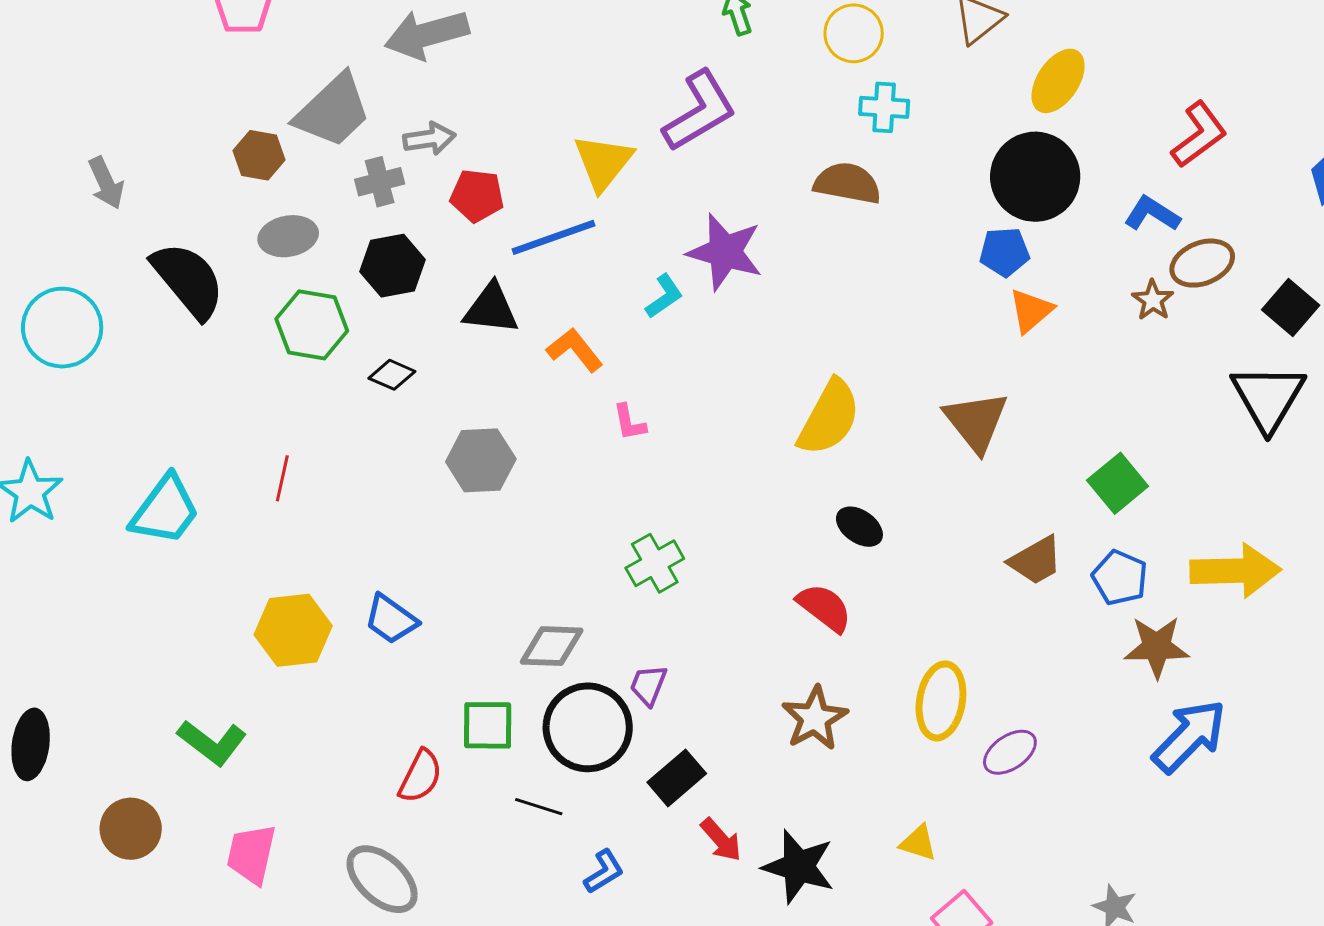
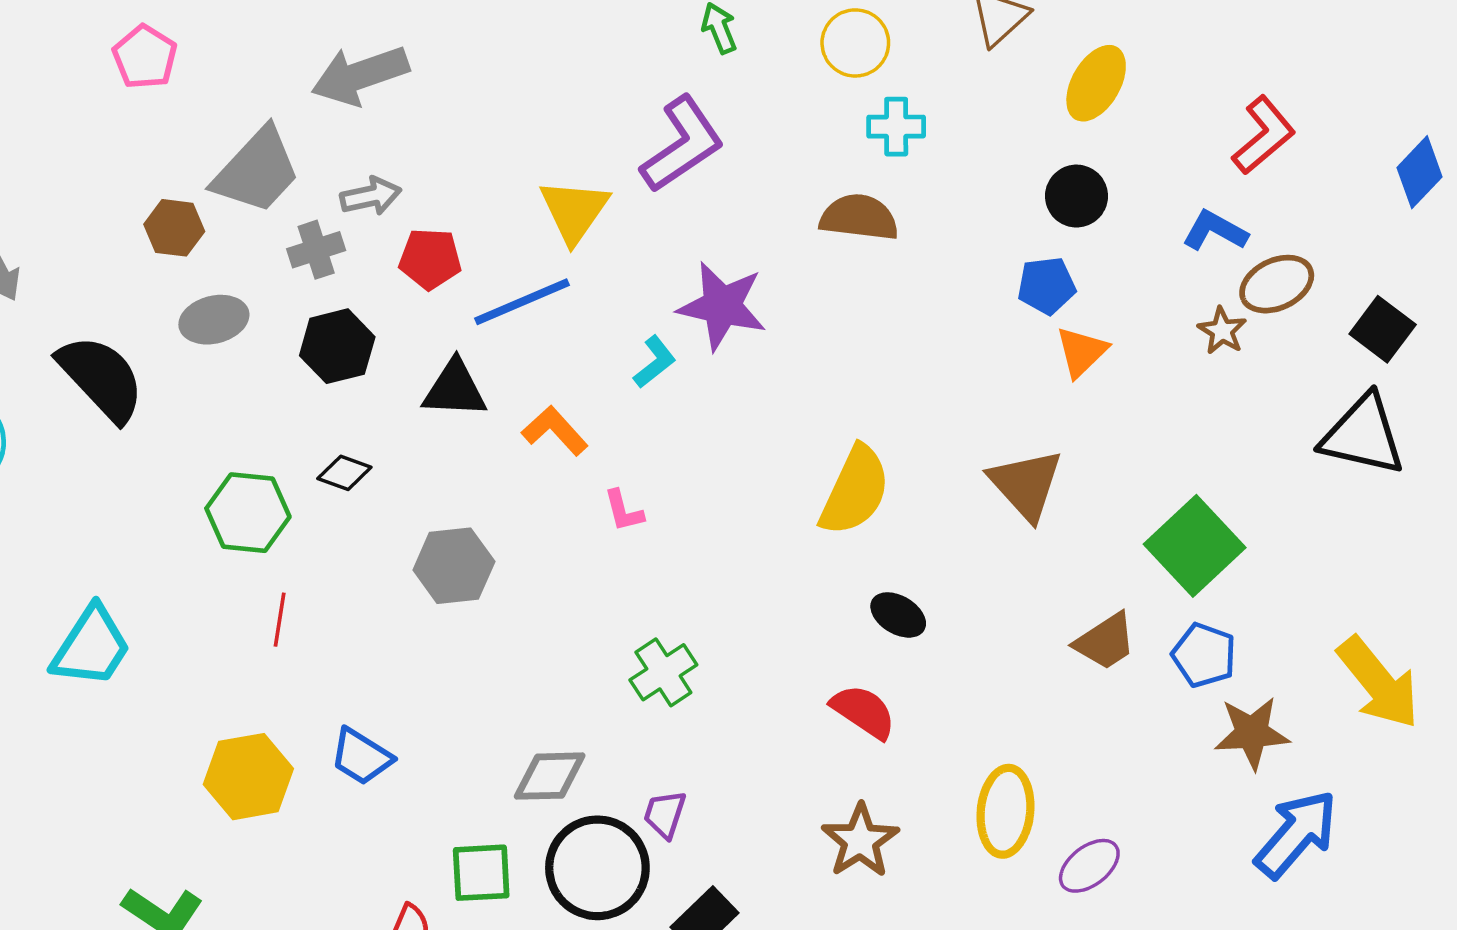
black circle: (1035, 177) -> (1077, 196), size x0.6
green hexagon: (312, 325) -> (248, 513), moved
black triangle: (1268, 397) -> (1363, 435), turned -44
red line: (282, 478) -> (280, 620), moved
green square: (1118, 483) -> (1195, 546), size x1.4
yellow arrow: (1235, 571) -> (1379, 683), moved, turned 56

